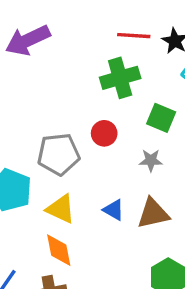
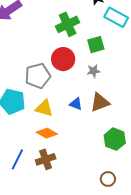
green square: (161, 118) -> (96, 45), turned -30
red circle: (104, 133) -> (63, 59), size x1.5
orange diamond: (59, 250) -> (47, 133), turned -40

